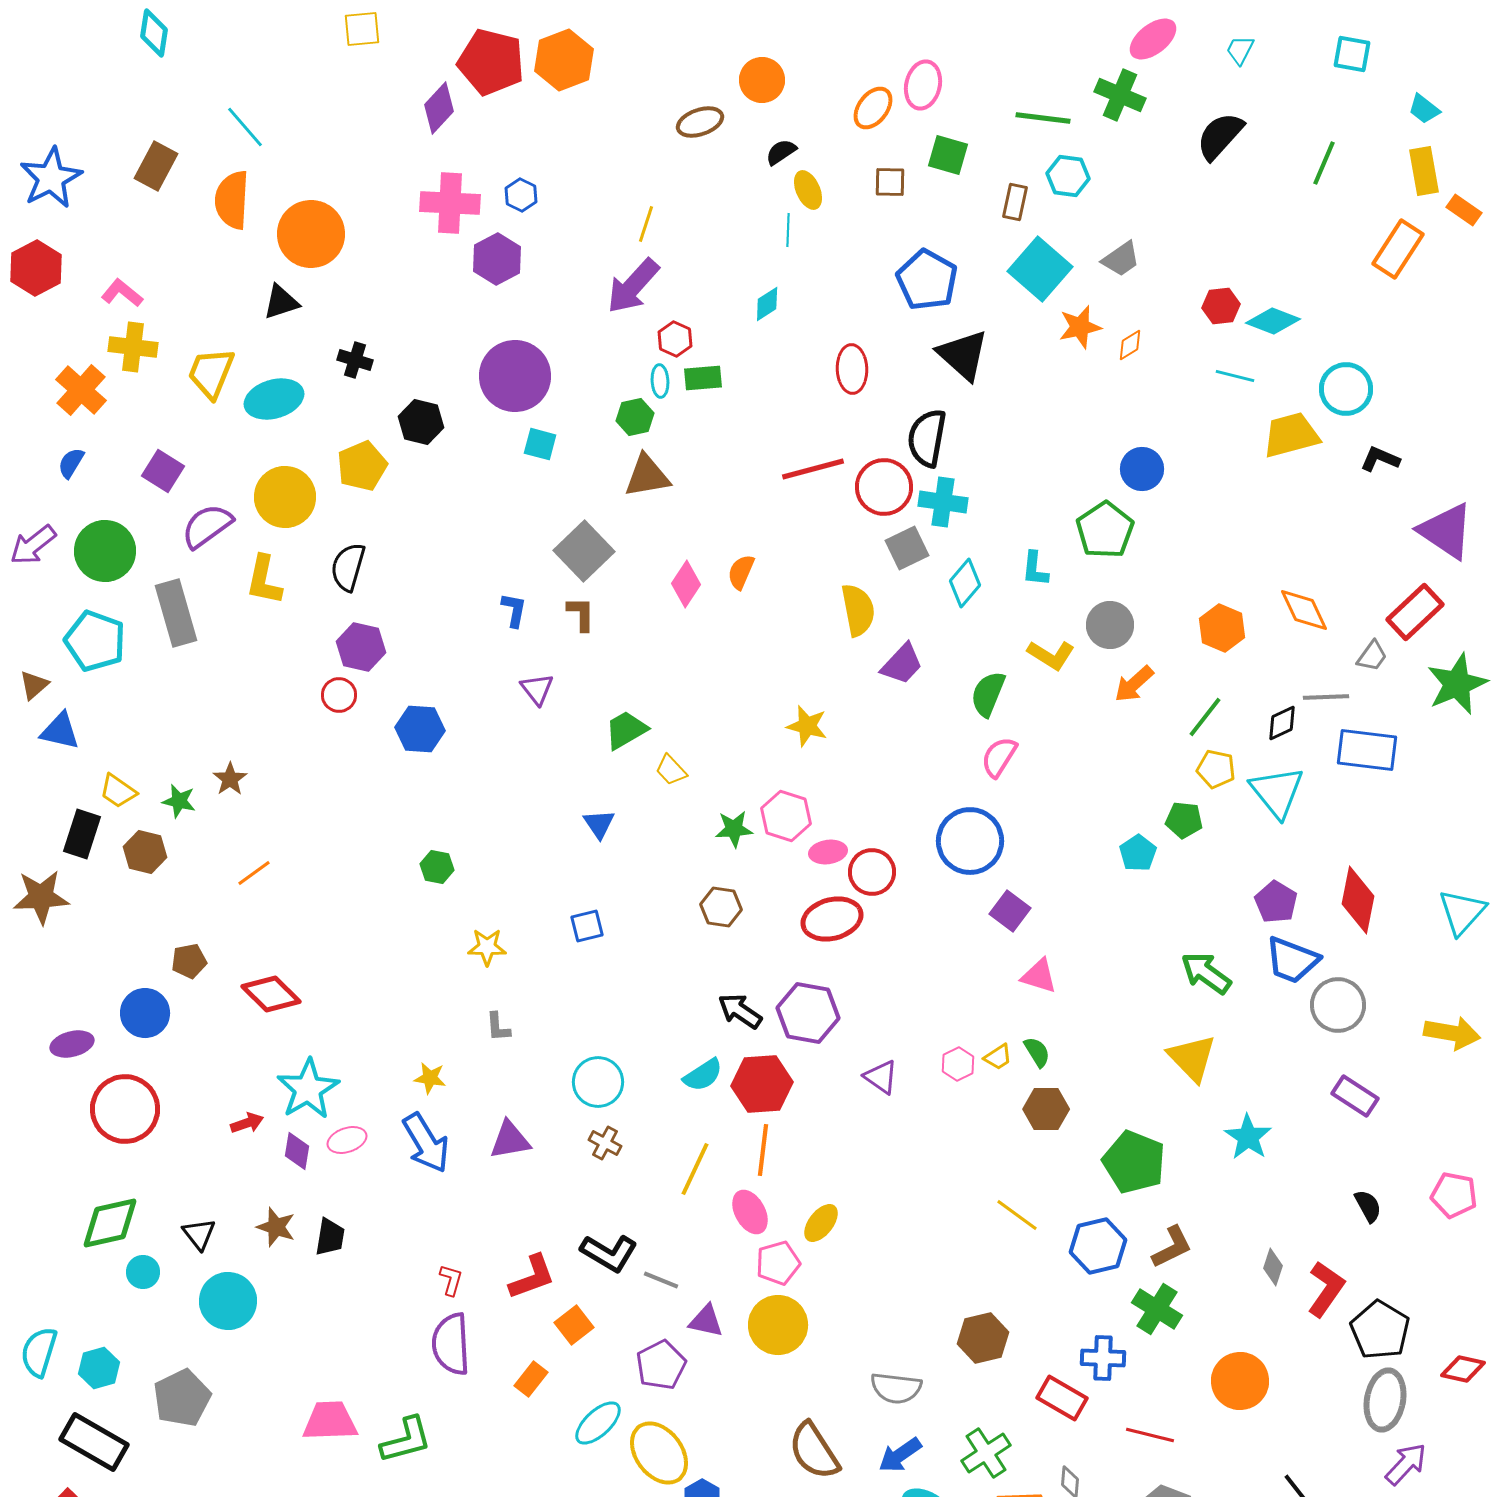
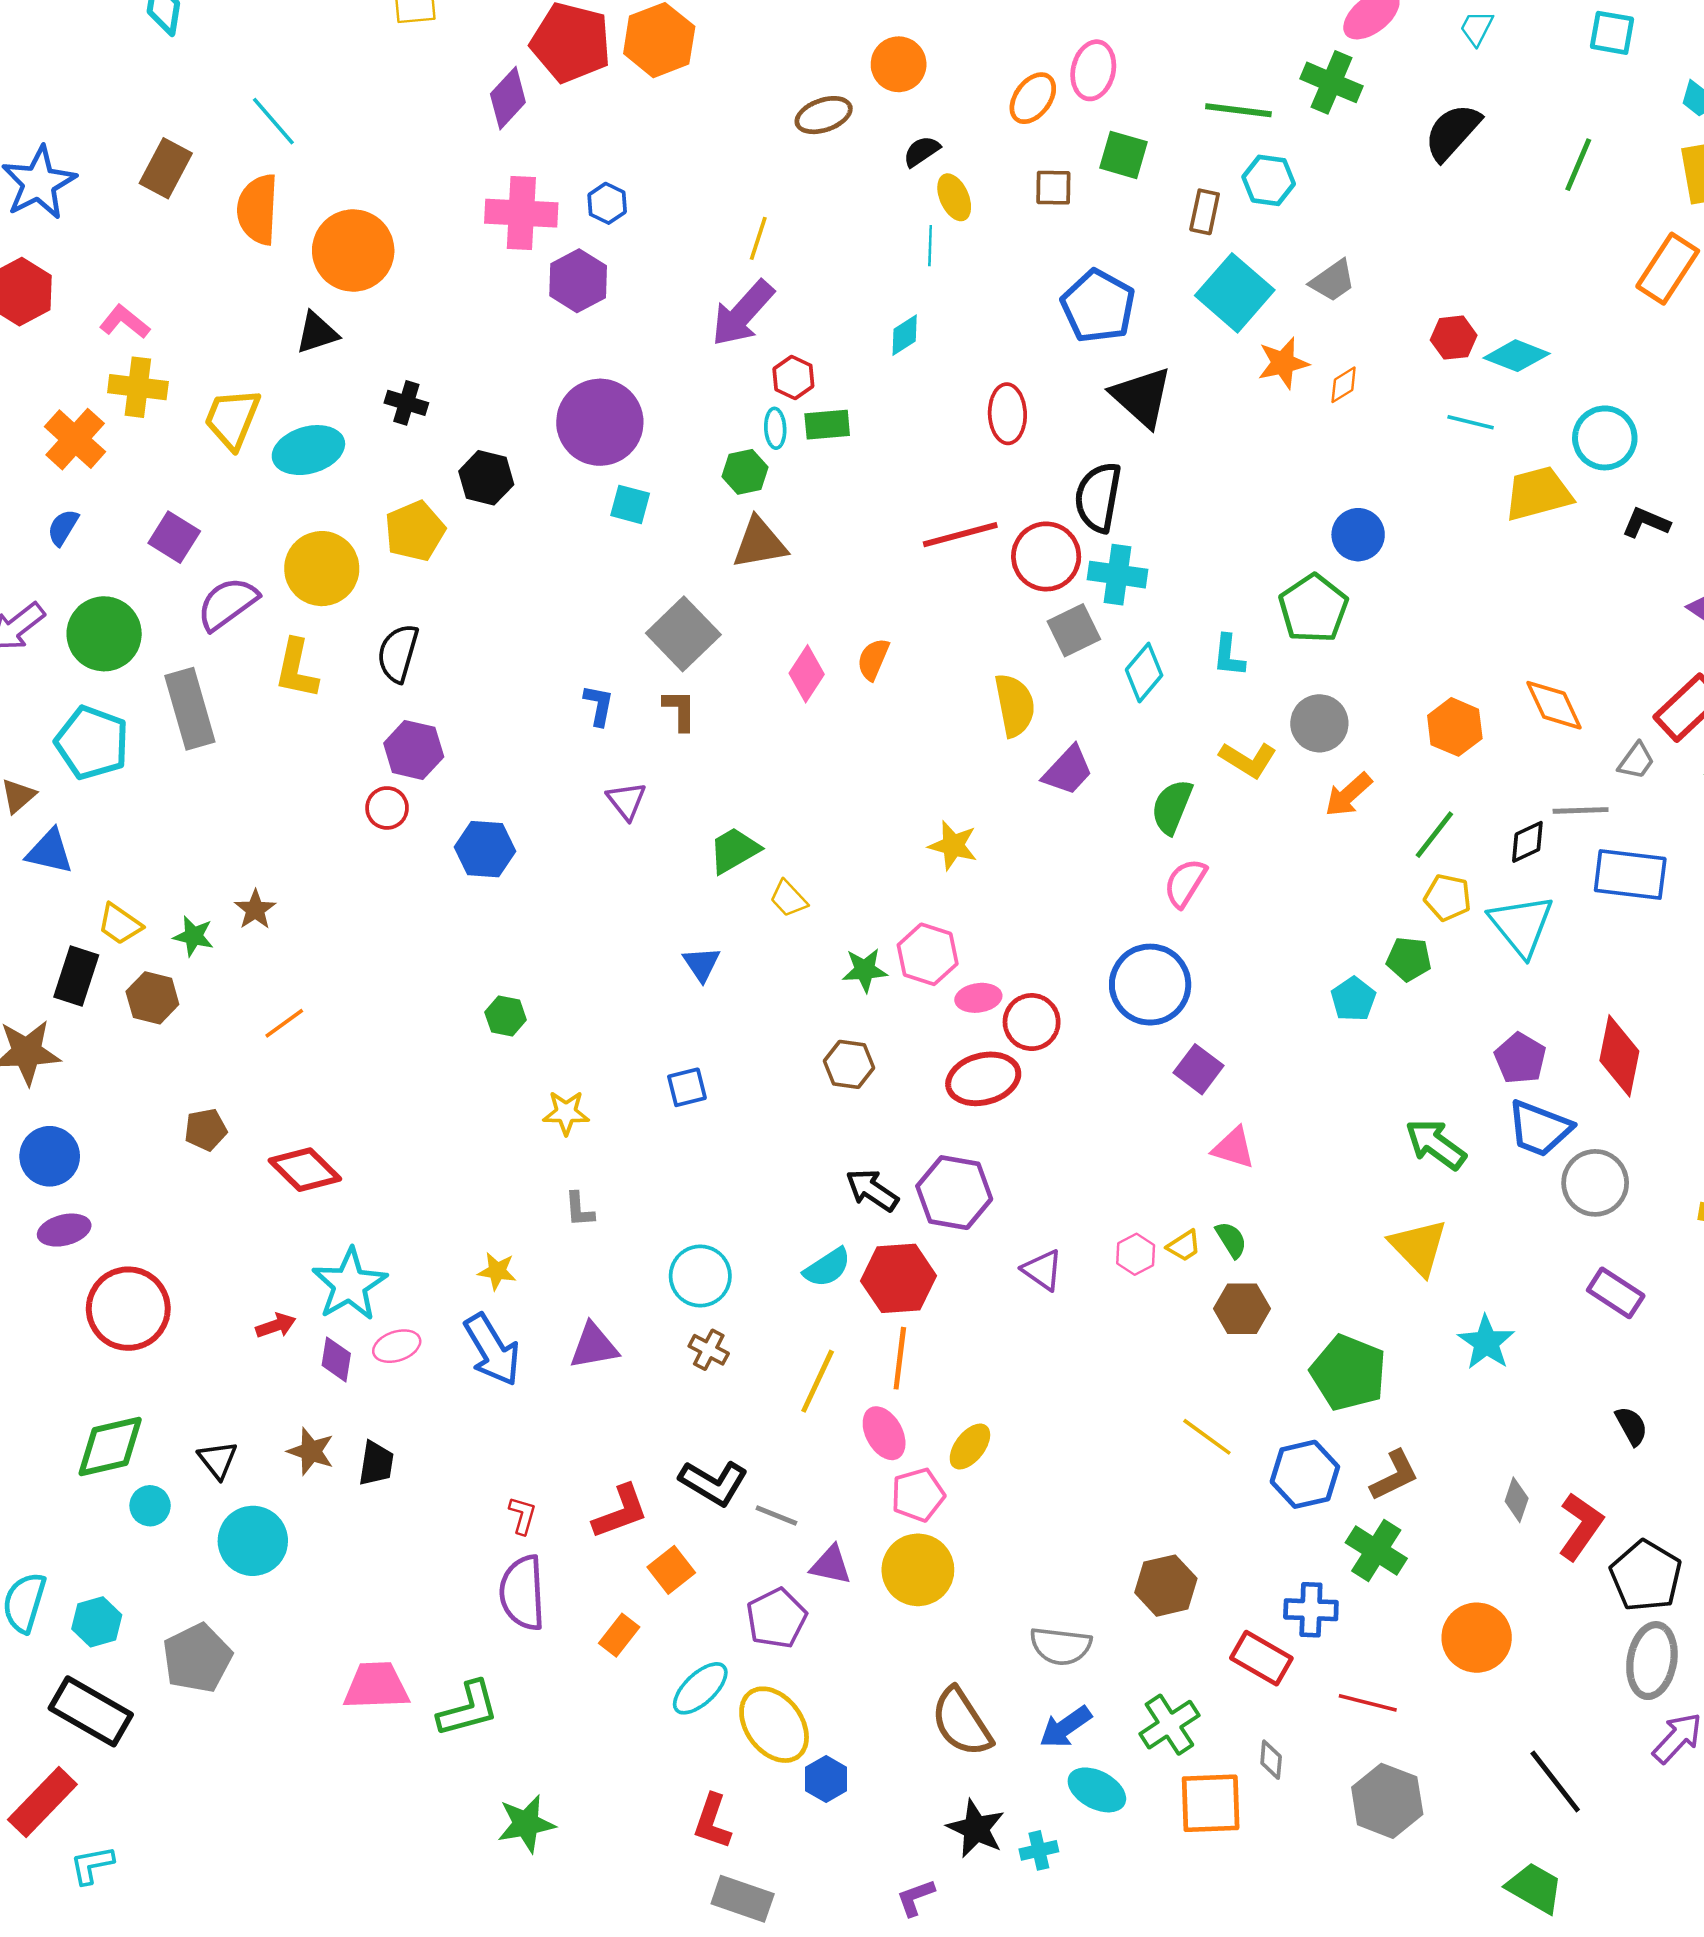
blue circle: (145, 1013) -> (50, 1156), moved

